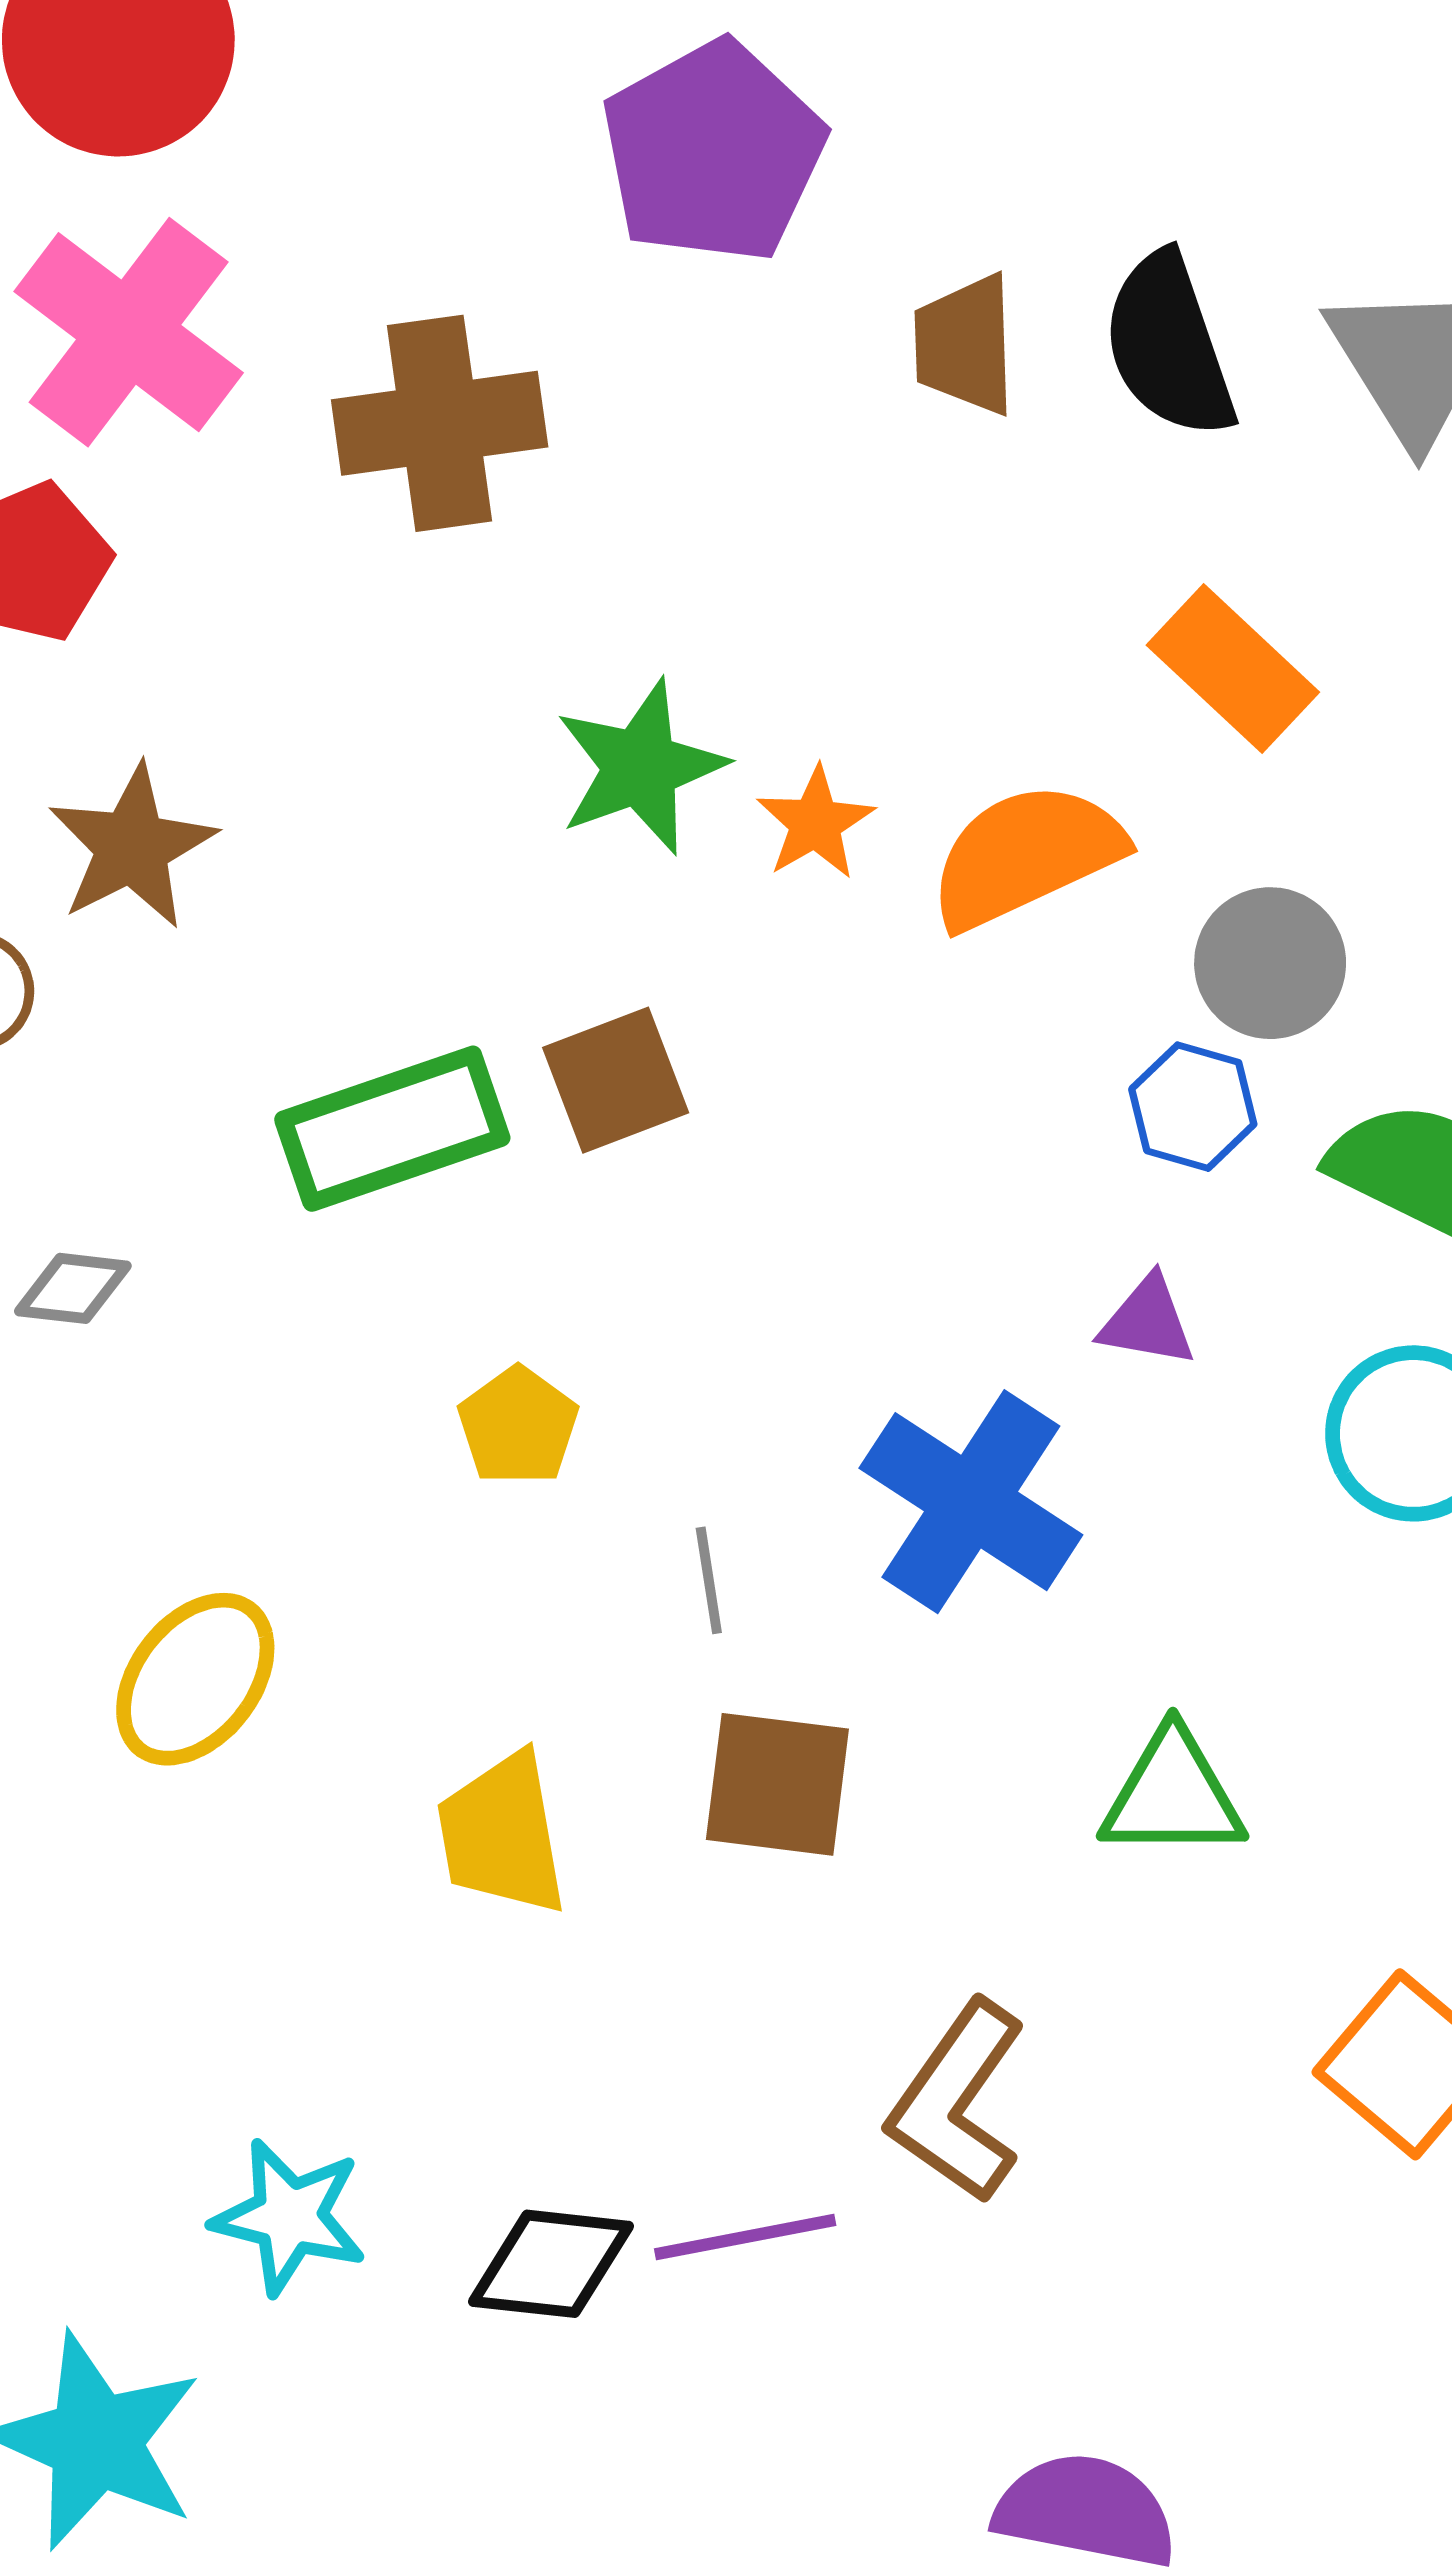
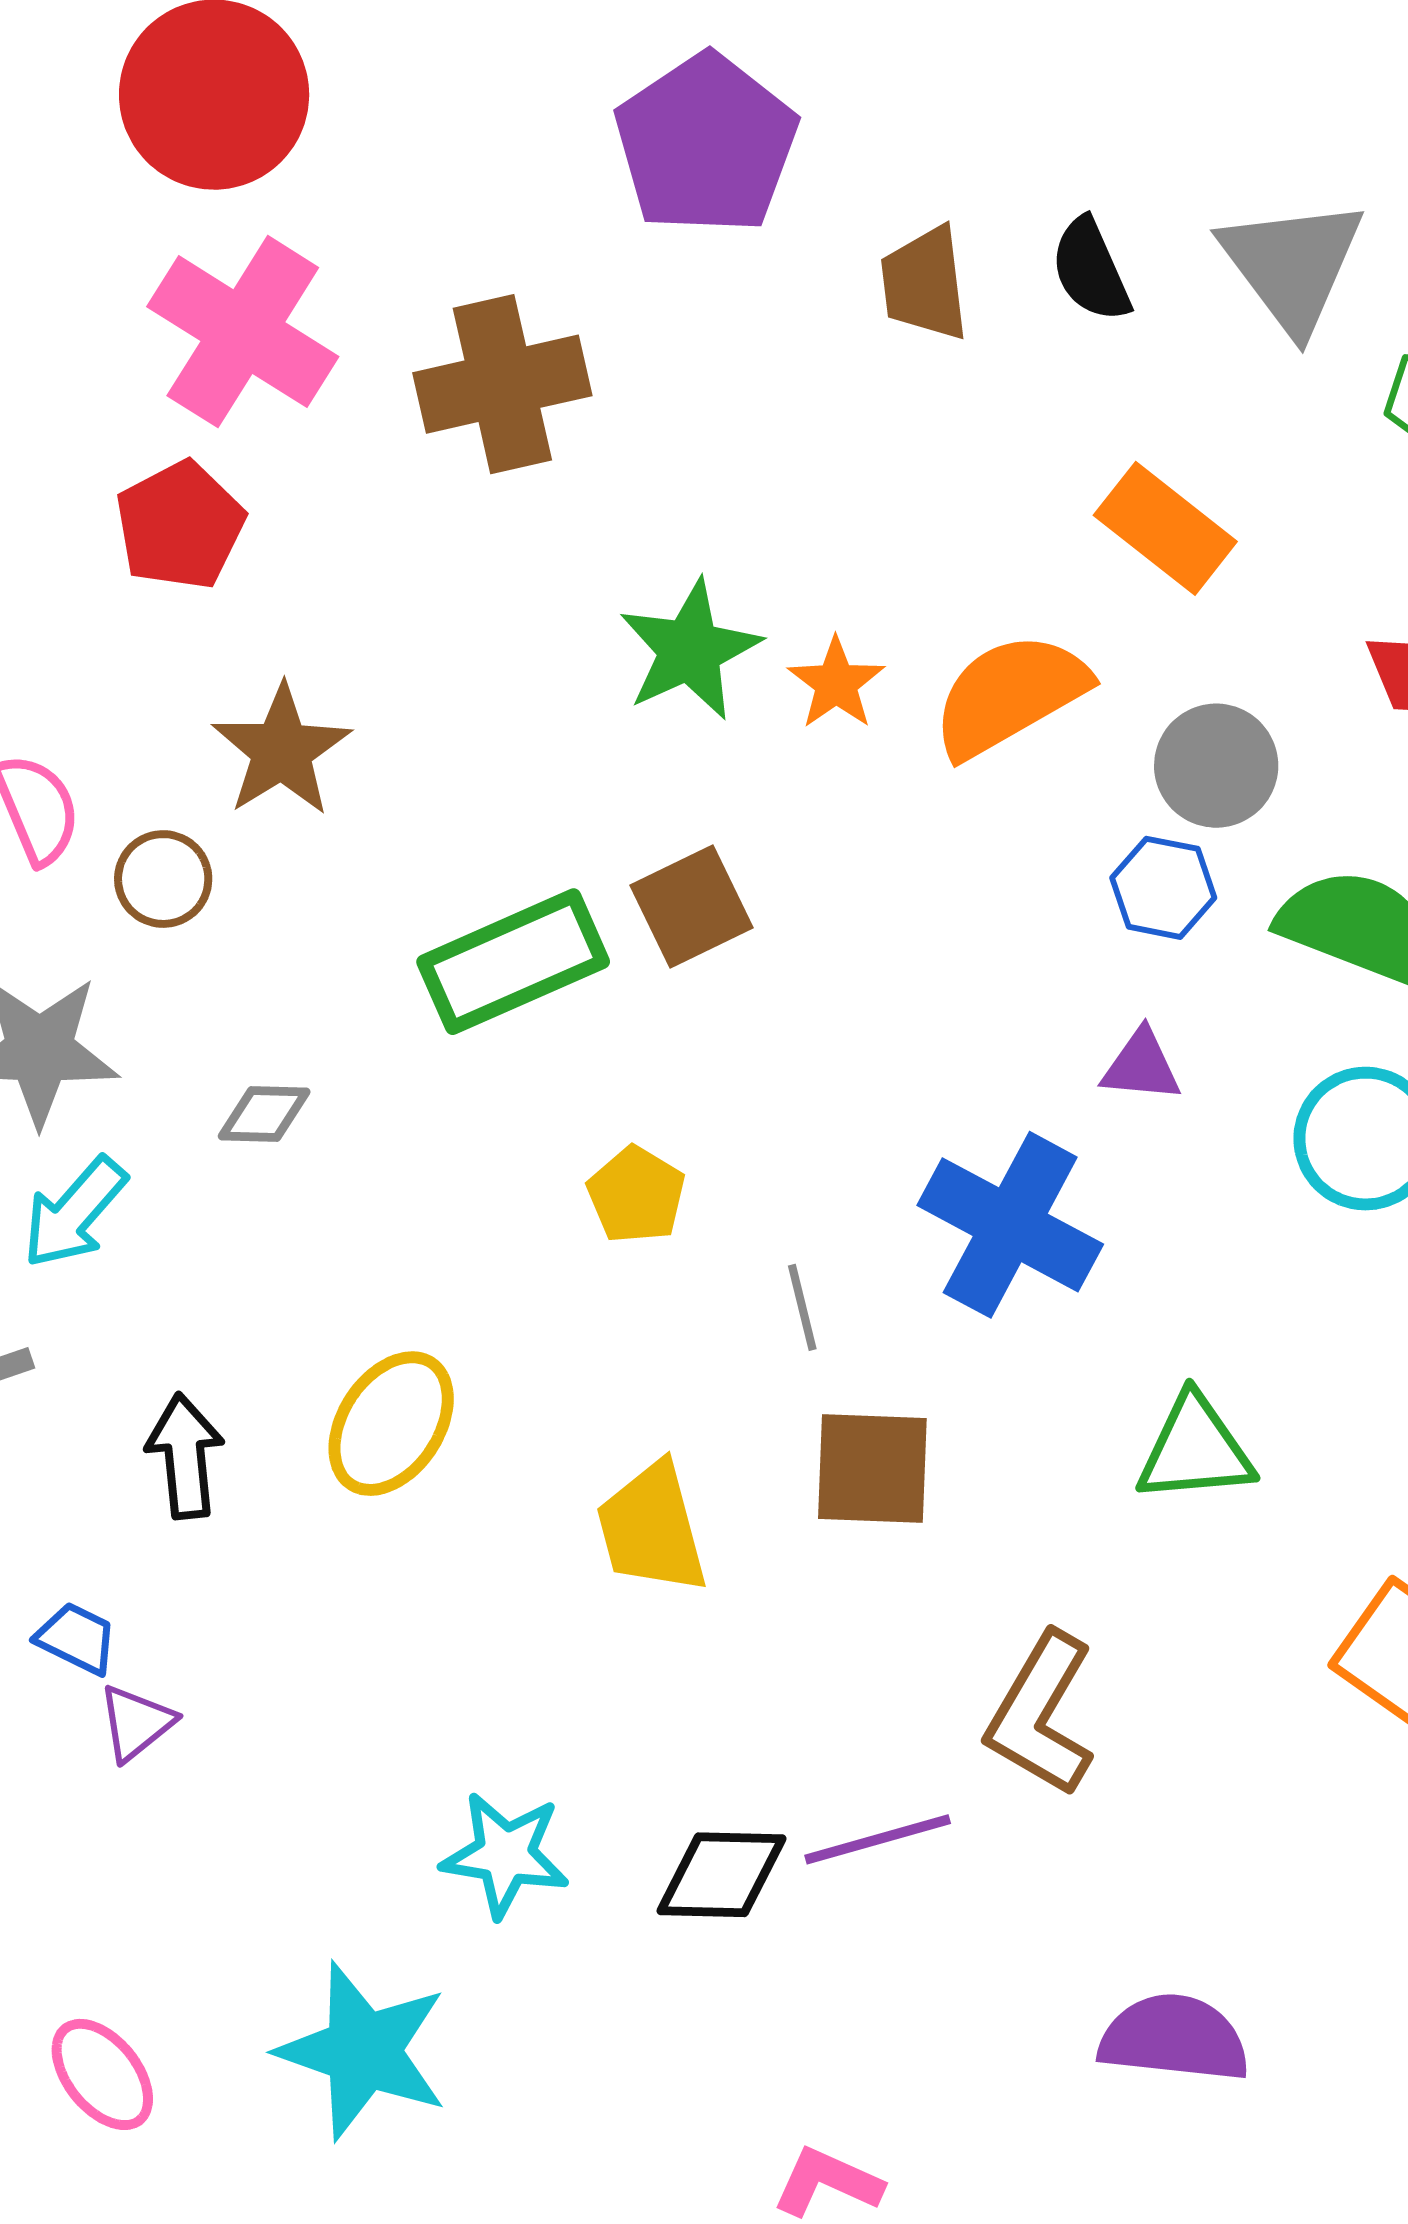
black semicircle: (1169, 345) -> (1091, 270), size x0.7

